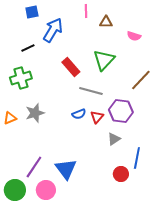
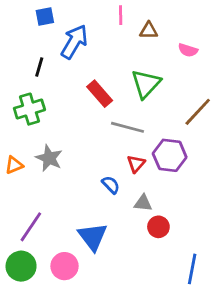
black line: (28, 48) -> (39, 67), turned -48
gray star: (35, 113) -> (49, 158), turned -30
blue semicircle: (79, 114) -> (111, 185), moved, turned -112
gray triangle: (114, 139) -> (143, 203), moved, turned 40
blue line: (137, 158) -> (192, 269), moved
purple line: (34, 167) -> (31, 227), moved
red circle: (121, 174) -> (158, 227), moved

